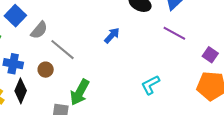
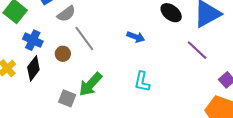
blue arrow: (112, 35) -> (136, 37), turned 54
cyan L-shape: (150, 85) -> (142, 82), moved, turned -65

